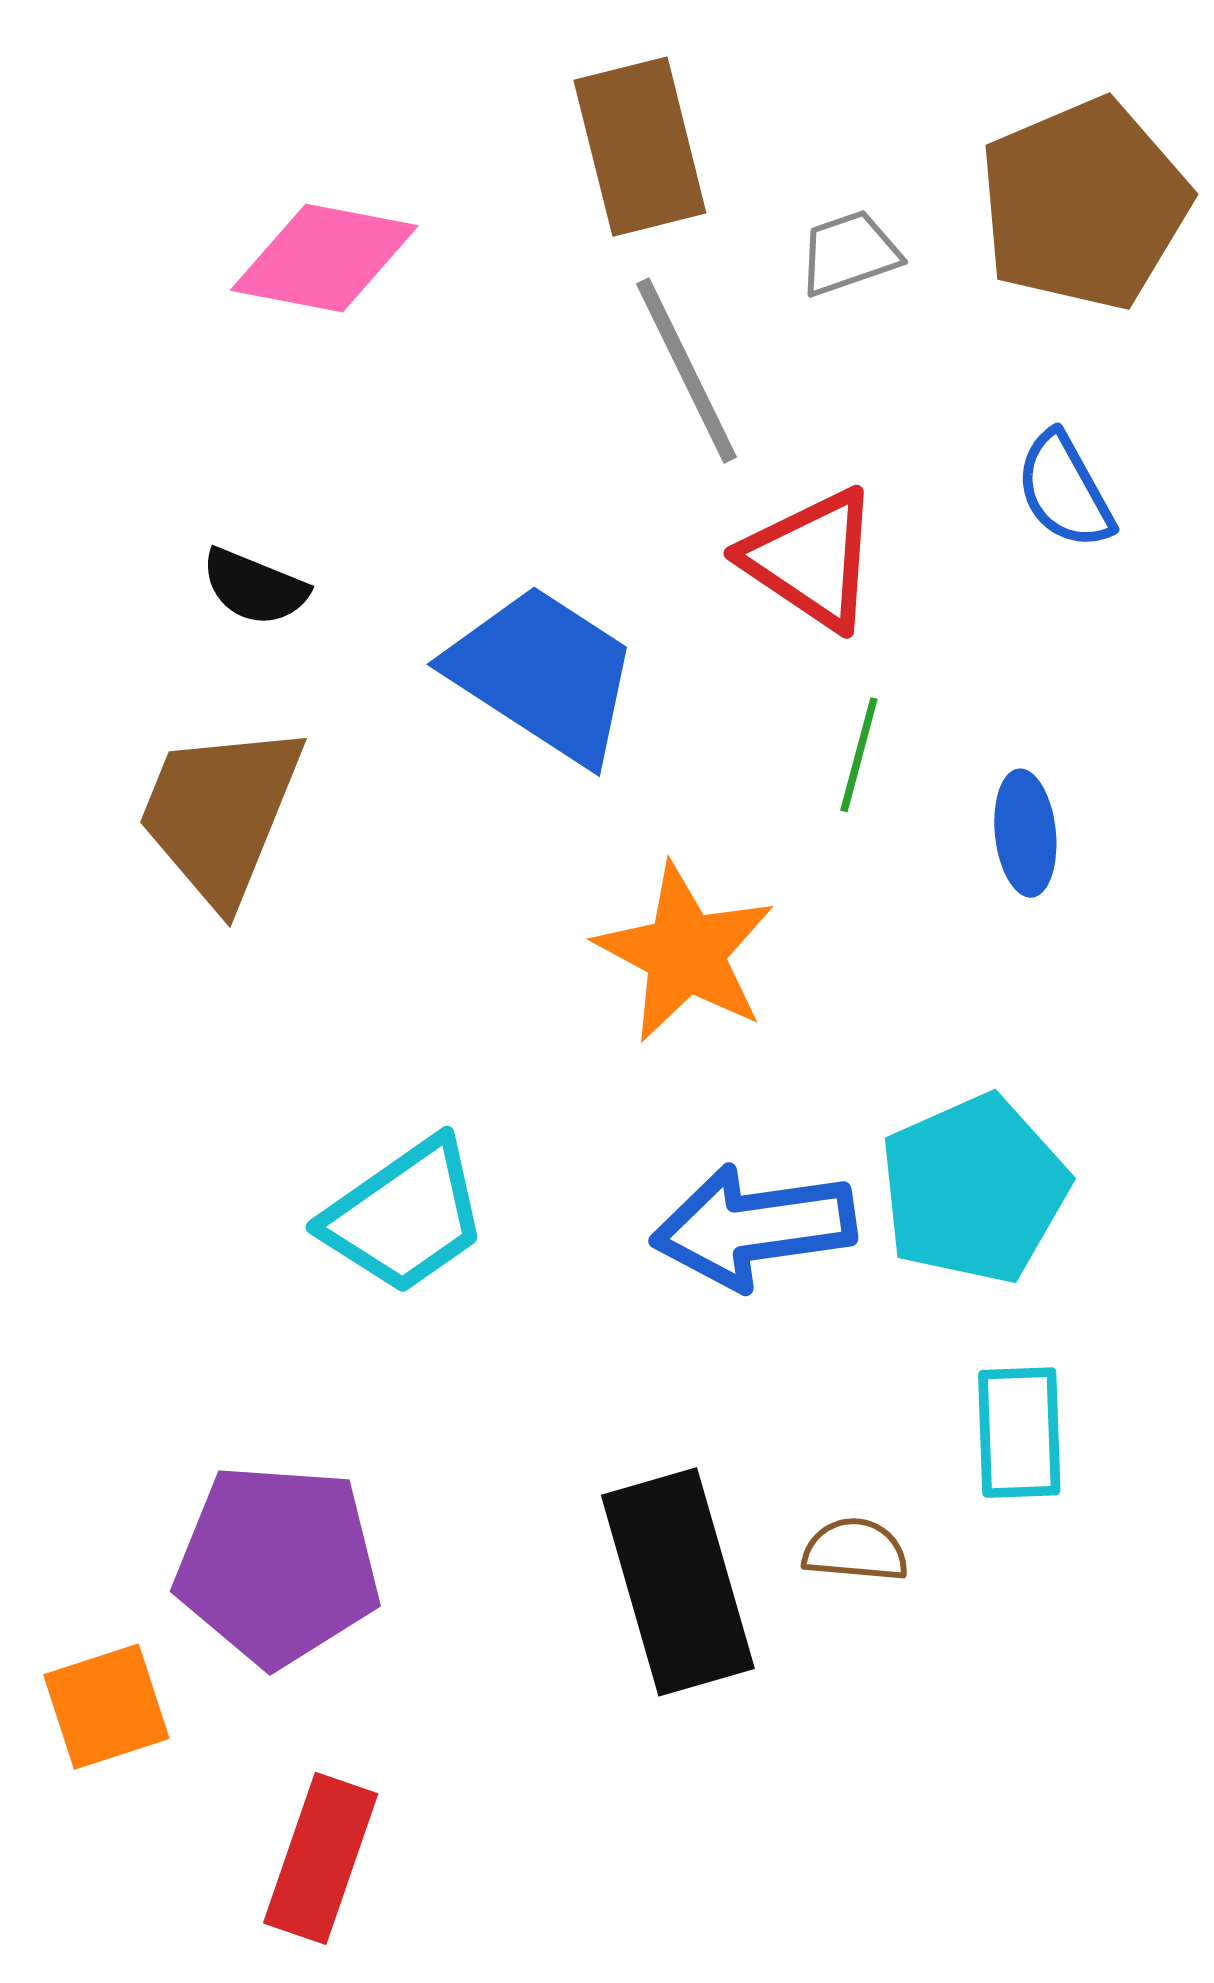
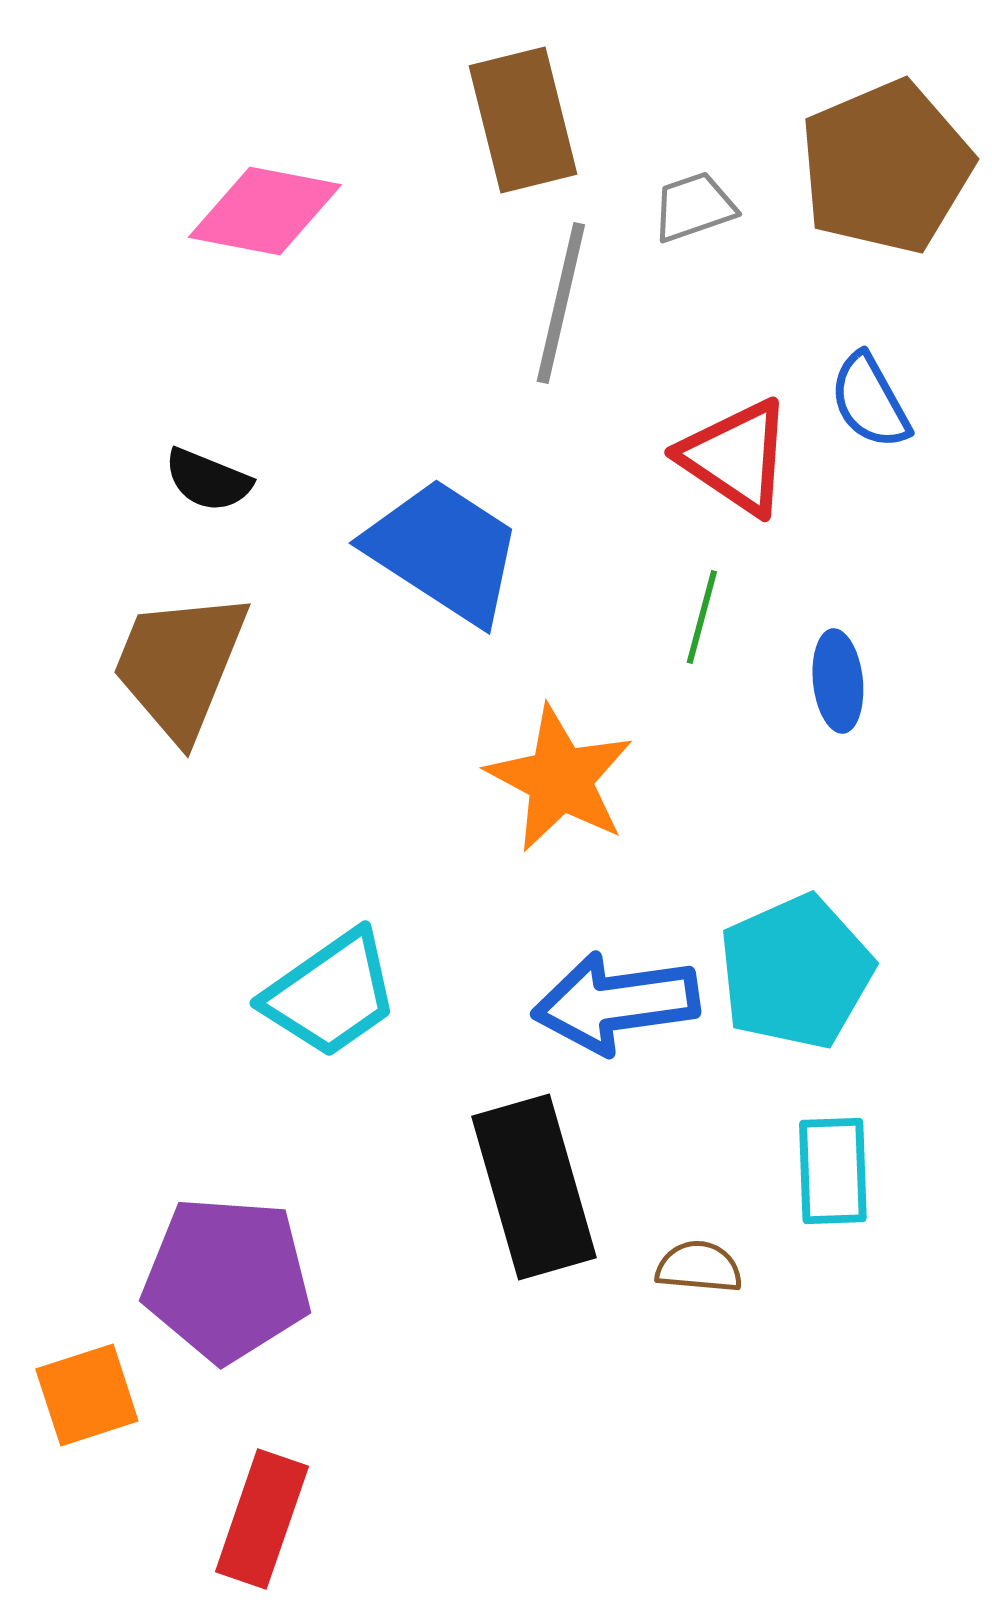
gray line: (686, 371) -> (561, 303), turned 39
red triangle: (811, 559) -> (736, 457), moved
black rectangle: (678, 1582) -> (534, 1187), moved

